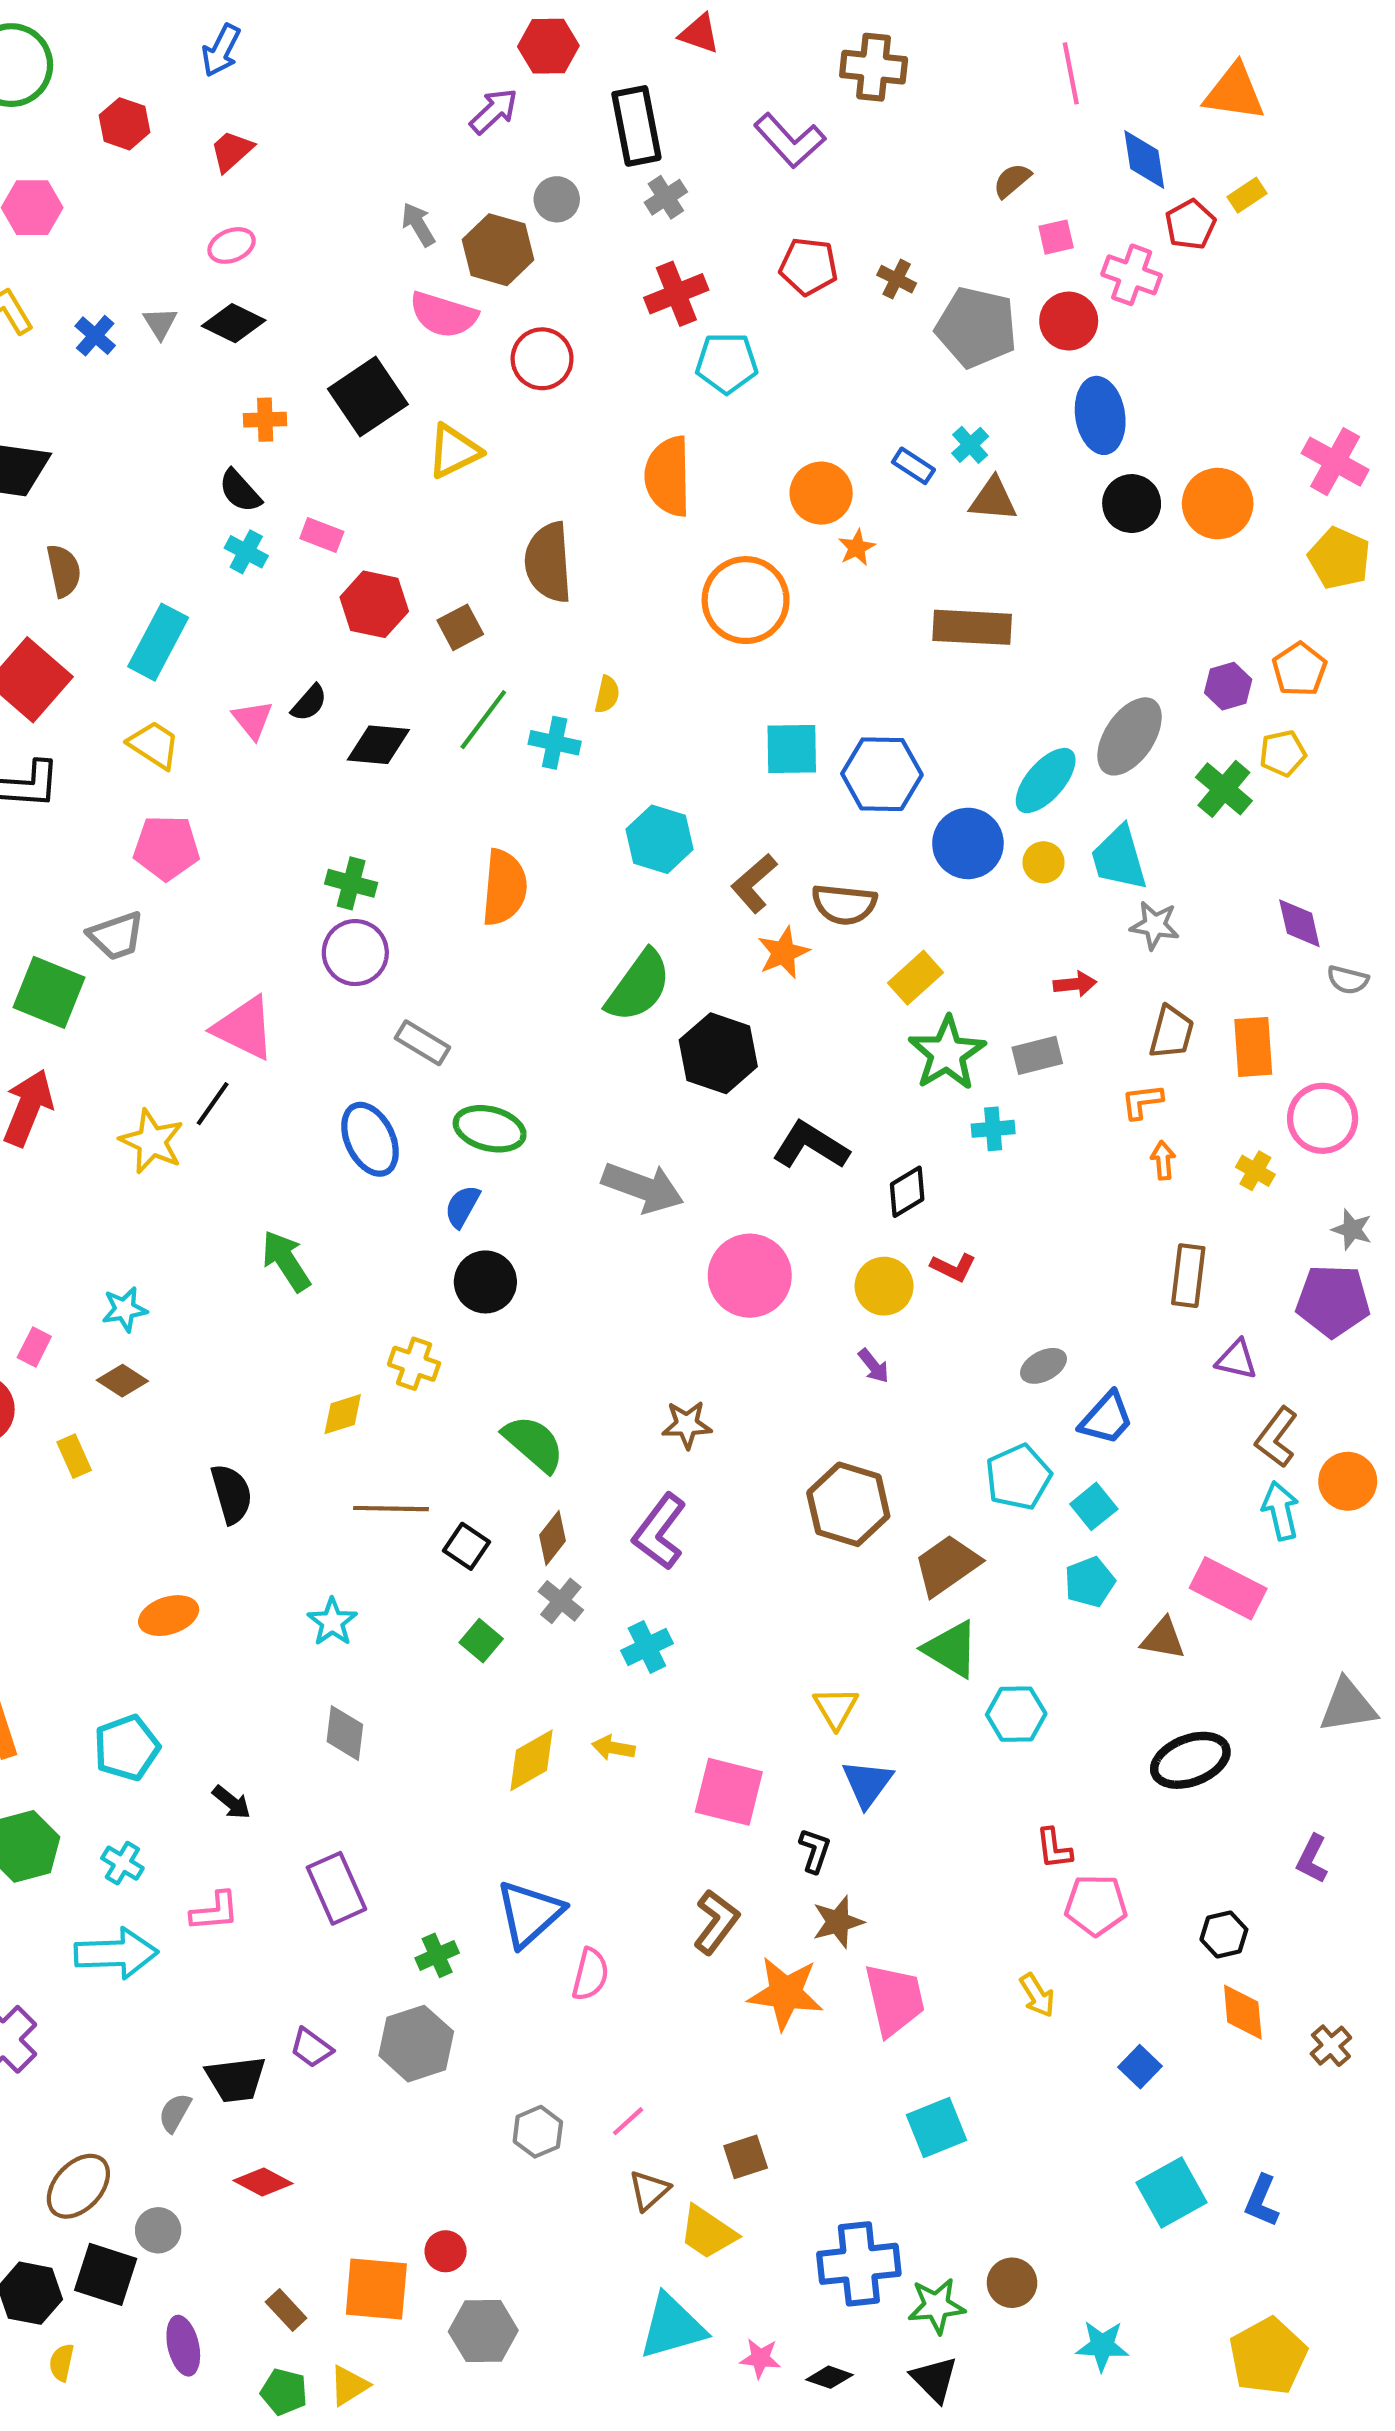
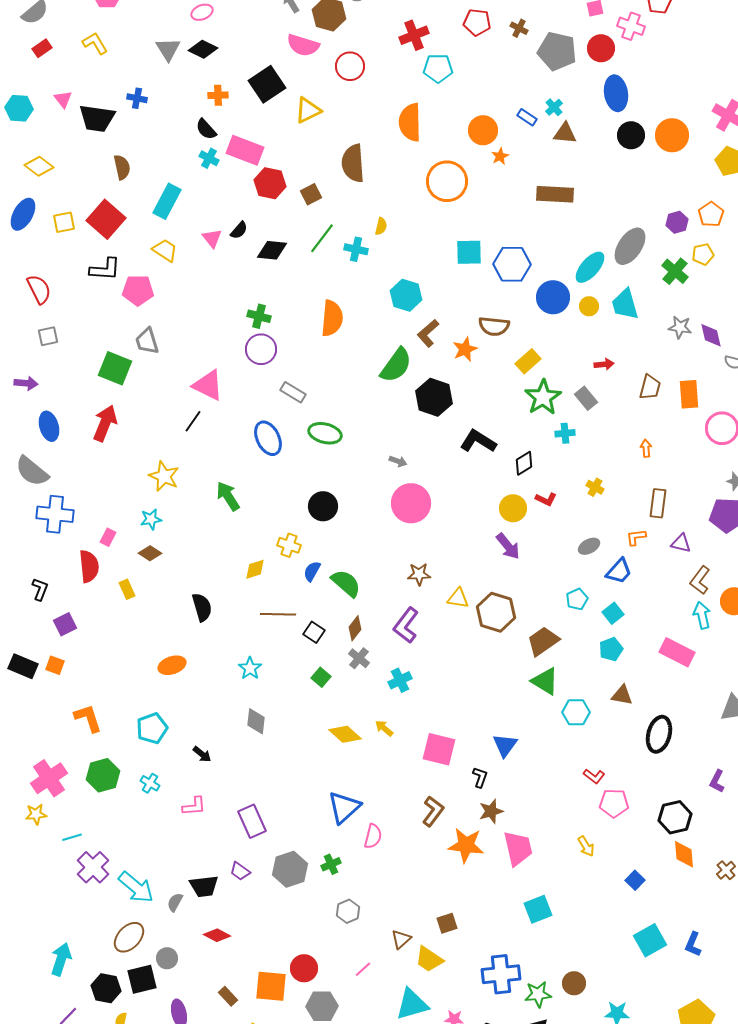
gray triangle: (160, 323) -> (168, 49), size x1.5
blue cross: (95, 336) -> (137, 98), moved, turned -30
pink rectangle: (322, 535) -> (245, 150), size x1.8
pink pentagon: (166, 848) -> (138, 290), moved
brown L-shape: (754, 883) -> (428, 333), moved
gray star: (1155, 925) -> (680, 327), moved
gray trapezoid: (116, 936) -> (147, 341), turned 92
gray rectangle: (1037, 1055) -> (586, 398), turned 65
orange L-shape: (1142, 1102) -> (636, 537), moved
yellow star: (152, 1141) -> (164, 476), moved
yellow cross: (1255, 1171) -> (595, 487), moved
gray arrow: (643, 1188) -> (398, 461), size x0.5
blue semicircle: (462, 1206) -> (312, 571), moved
pink circle: (750, 1276) -> (411, 503), moved
purple arrow: (874, 1366) -> (508, 546), size x1.6
cyan pentagon: (1018, 1477) -> (577, 599), size x0.7
brown triangle: (1163, 1639) -> (622, 695), moved
yellow triangle: (836, 1708) -> (458, 598), moved, turned -50
yellow arrow: (613, 1748) -> (384, 728), turned 30
yellow diamond: (532, 1760) -> (345, 734), turned 72
black ellipse: (1190, 1760) -> (659, 734), turned -54
red L-shape: (1054, 1848) -> (594, 776), turned -45
purple rectangle: (336, 1888) -> (252, 821), moved
black hexagon: (1224, 1934) -> (675, 817), size x1.5
cyan arrow: (116, 1953) -> (136, 887), moved, turned 42
green cross: (437, 1955) -> (331, 864), moved
pink line: (628, 2121) -> (363, 969), moved
red circle: (446, 2251) -> (304, 968), size x1.4
black square: (106, 2274) -> (142, 979), turned -32

